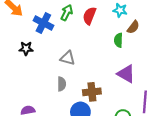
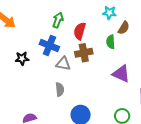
red semicircle: (89, 16) -> (80, 31), moved
blue cross: (43, 23) -> (49, 45), moved
brown cross: (92, 92) -> (84, 53), moved

